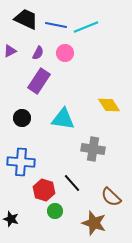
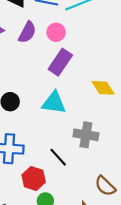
purple semicircle: (38, 53) -> (27, 32), size x1.5
purple rectangle: (39, 81) -> (60, 62), moved
black line: (72, 183) -> (58, 157), moved

